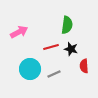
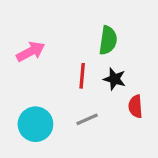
red line: (51, 47) -> (82, 76), turned -70
cyan circle: (30, 69) -> (35, 124), moved

